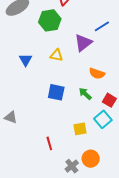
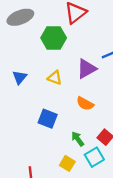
orange semicircle: (97, 73) -> (85, 104), moved
green arrow: (85, 94) -> (78, 139), moved
yellow square: (80, 129) -> (67, 163), turned 32

